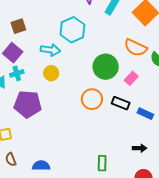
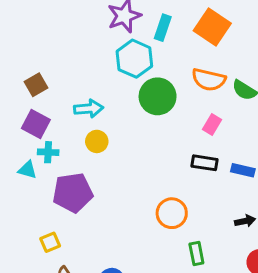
cyan hexagon: (72, 30) -> (134, 59), moved
green circle: (106, 67) -> (158, 96), moved
cyan cross: (17, 73) -> (48, 152), turned 32
orange circle: (92, 99) -> (172, 213), moved

